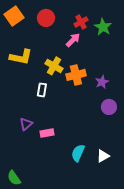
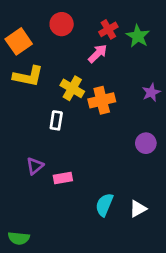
orange square: (14, 16) -> (19, 41), moved
purple star: (102, 82) -> (151, 92), moved
green semicircle: (14, 178) -> (19, 238), turned -49

